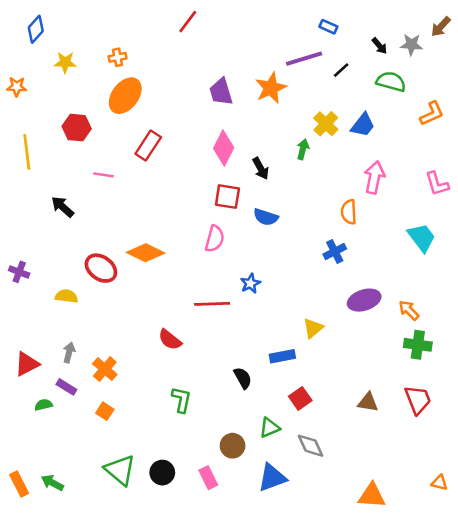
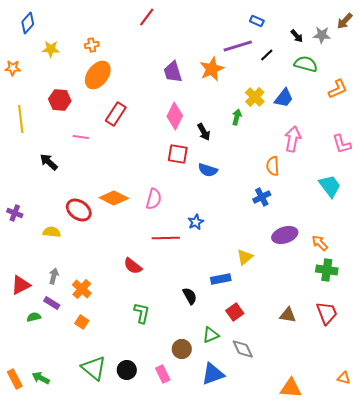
pink semicircle: (215, 239) -> (154, 199), moved

